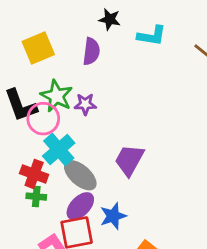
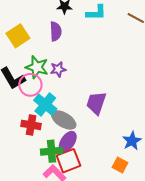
green cross: (36, 197) -> (52, 151), moved, size x1.5
blue star: (113, 216) -> (132, 141), moved

